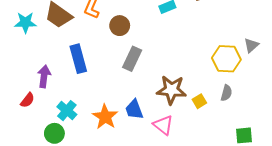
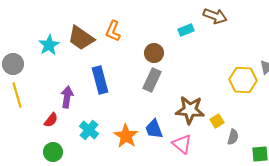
cyan star: (25, 22) -> (49, 45), turned -30
brown circle: (120, 26) -> (154, 53), moved
gray semicircle: (226, 93) -> (233, 137), moved
green circle: (54, 133) -> (53, 152), moved

